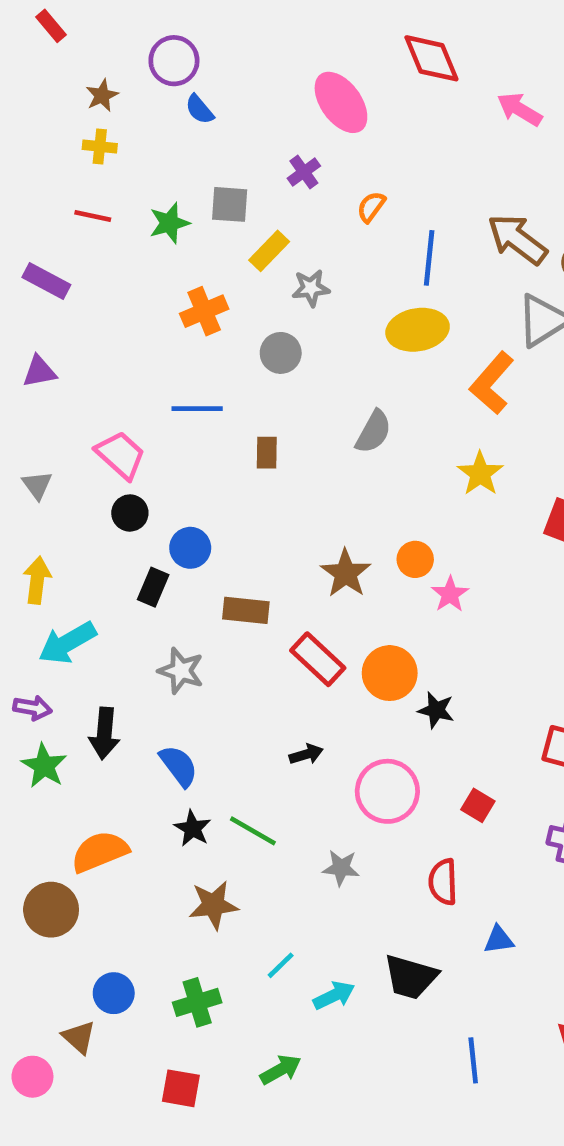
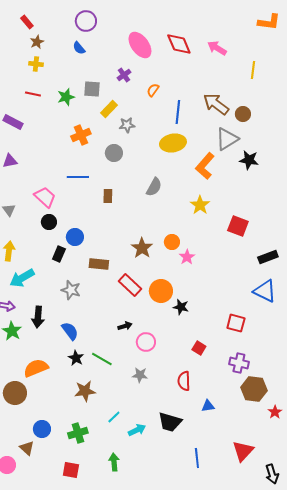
red rectangle: (51, 26) -> (27, 22), moved
red diamond: (431, 58) -> (179, 44), moved
purple circle: (174, 61) -> (86, 21), moved
pink circle: (387, 791) -> (146, 342), moved, size x0.7
green arrow: (281, 1070) -> (114, 462), turned -66

